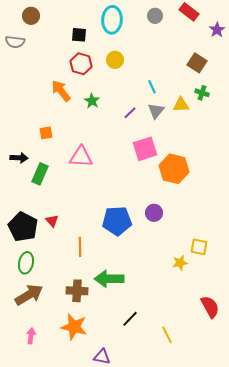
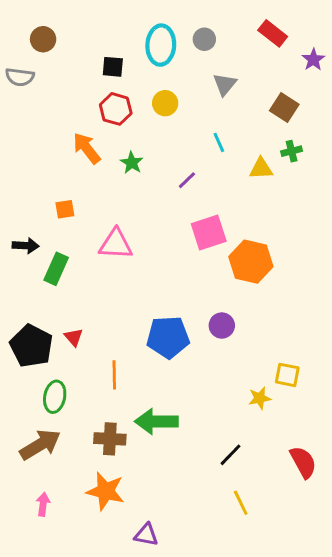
gray circle: (155, 16) -> (204, 39), moved
green cross: (202, 93) -> (292, 151), turned -32
gray triangle: (156, 111) -> (225, 84), moved
green ellipse: (26, 263) -> (55, 397), moved
black line: (130, 319) -> (231, 455), moved

